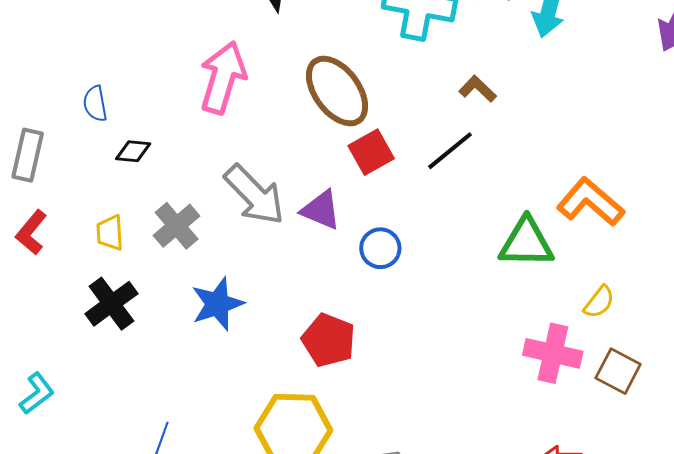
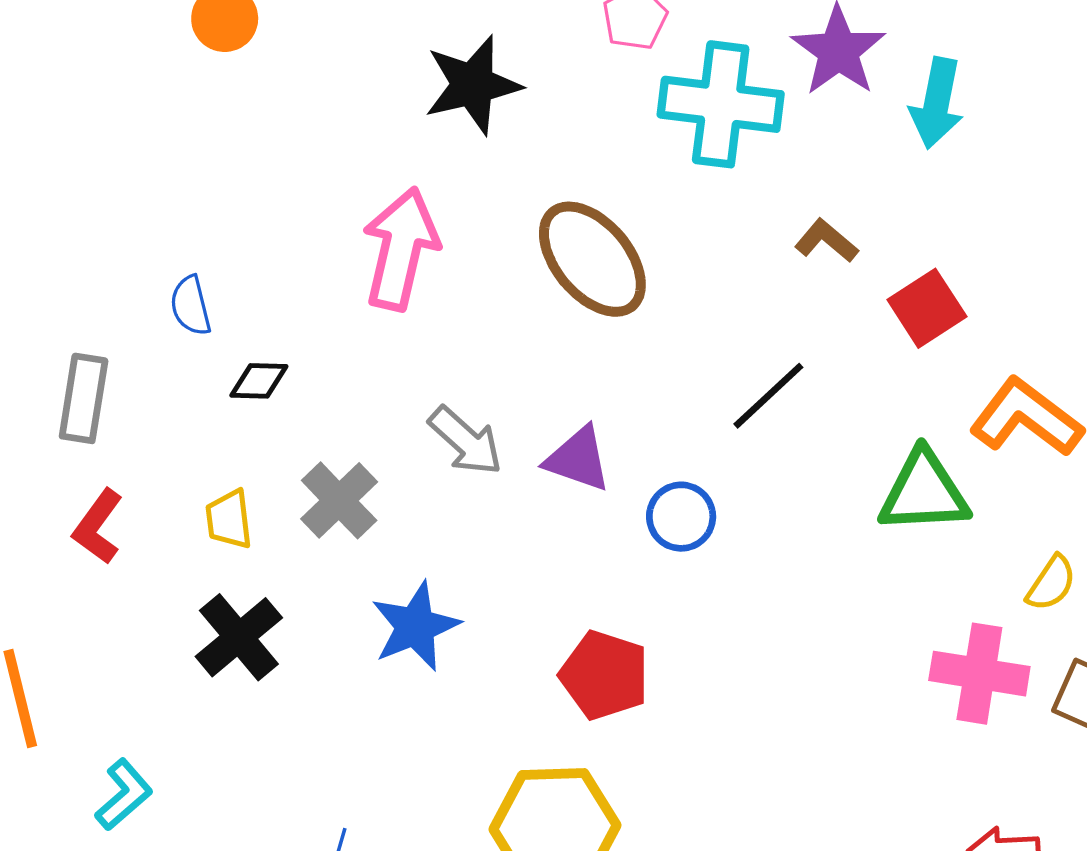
black line: (450, 151) -> (768, 396), moved
red square: (371, 152) -> (927, 308), moved
gray arrow: (254, 195) -> (466, 441), size x0.7

